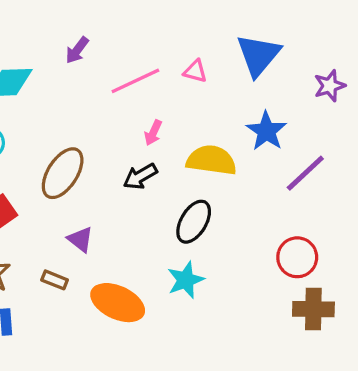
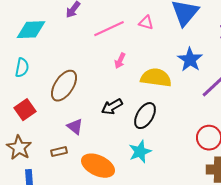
black arrow: (140, 176) -> (112, 107), moved
brown rectangle: (55, 280) -> (59, 152), turned -35

